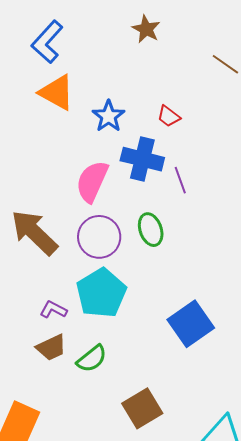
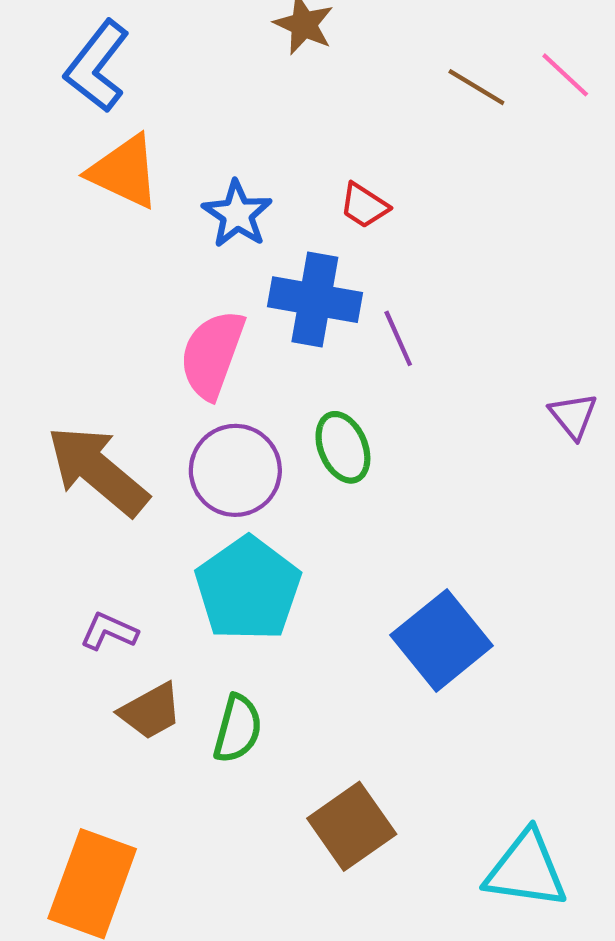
purple L-shape: (53, 310) -> (109, 631), moved
green semicircle: (92, 359) -> (238, 729), turned -32

